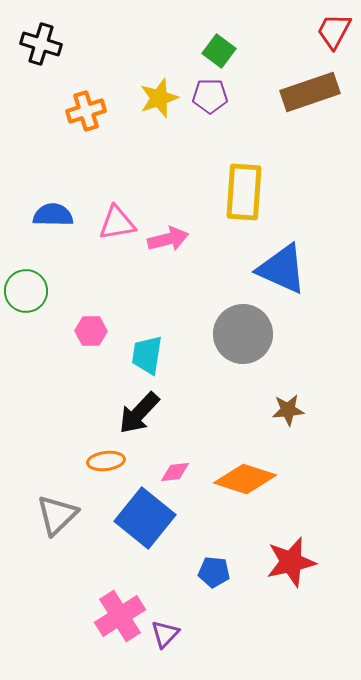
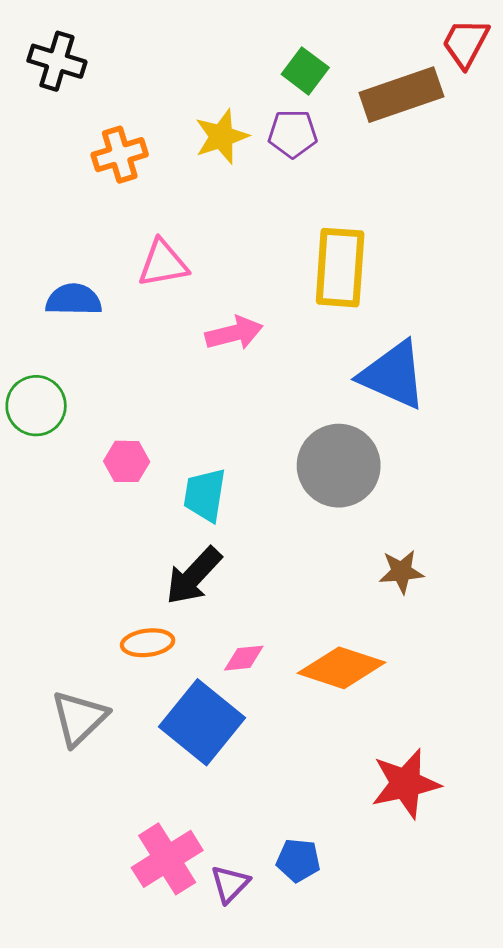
brown rectangle: (310, 92) -> (401, 95), moved
pink triangle: (117, 223) -> (163, 263), moved
blue pentagon: (214, 572) -> (298, 860), moved

